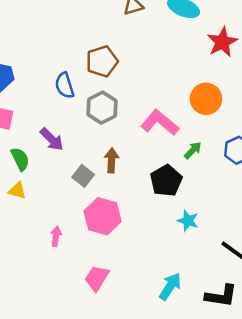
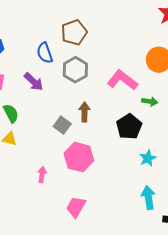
purple arrow: (52, 139) -> (34, 82), moved
green arrow: (193, 150) -> (150, 101), turned 56
cyan star: (188, 221) -> (148, 158), turned 30
cyan arrow: (170, 286) -> (148, 198), moved, turned -40

